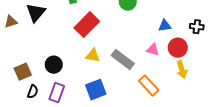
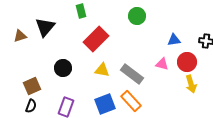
black circle: (54, 65) -> (63, 68), moved
orange rectangle: (149, 86) -> (131, 101), moved
black semicircle: (33, 92) -> (31, 106), moved

